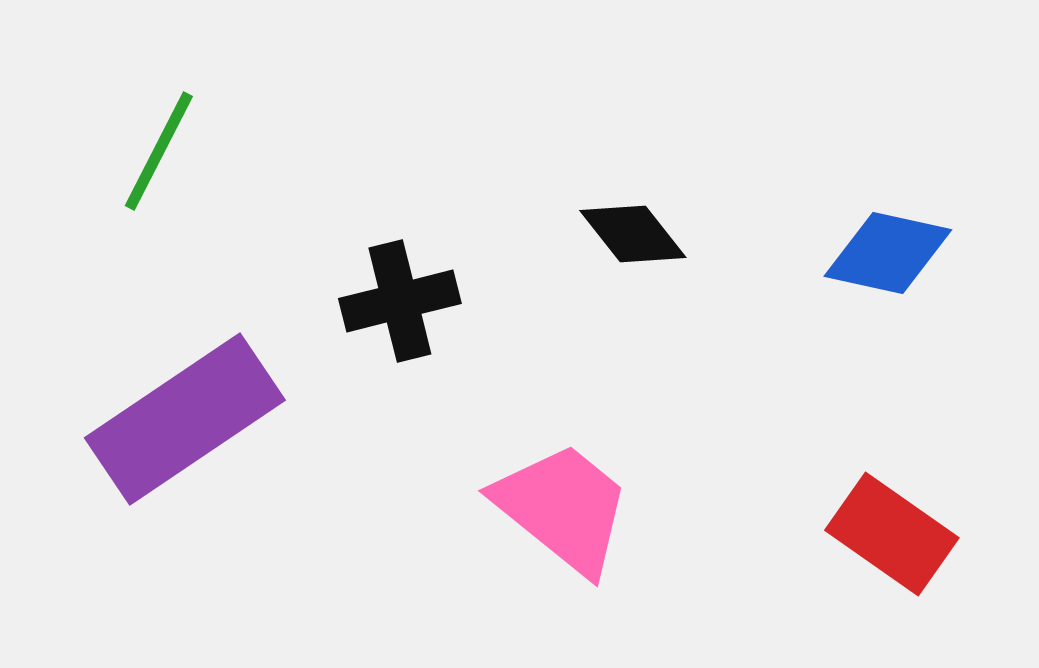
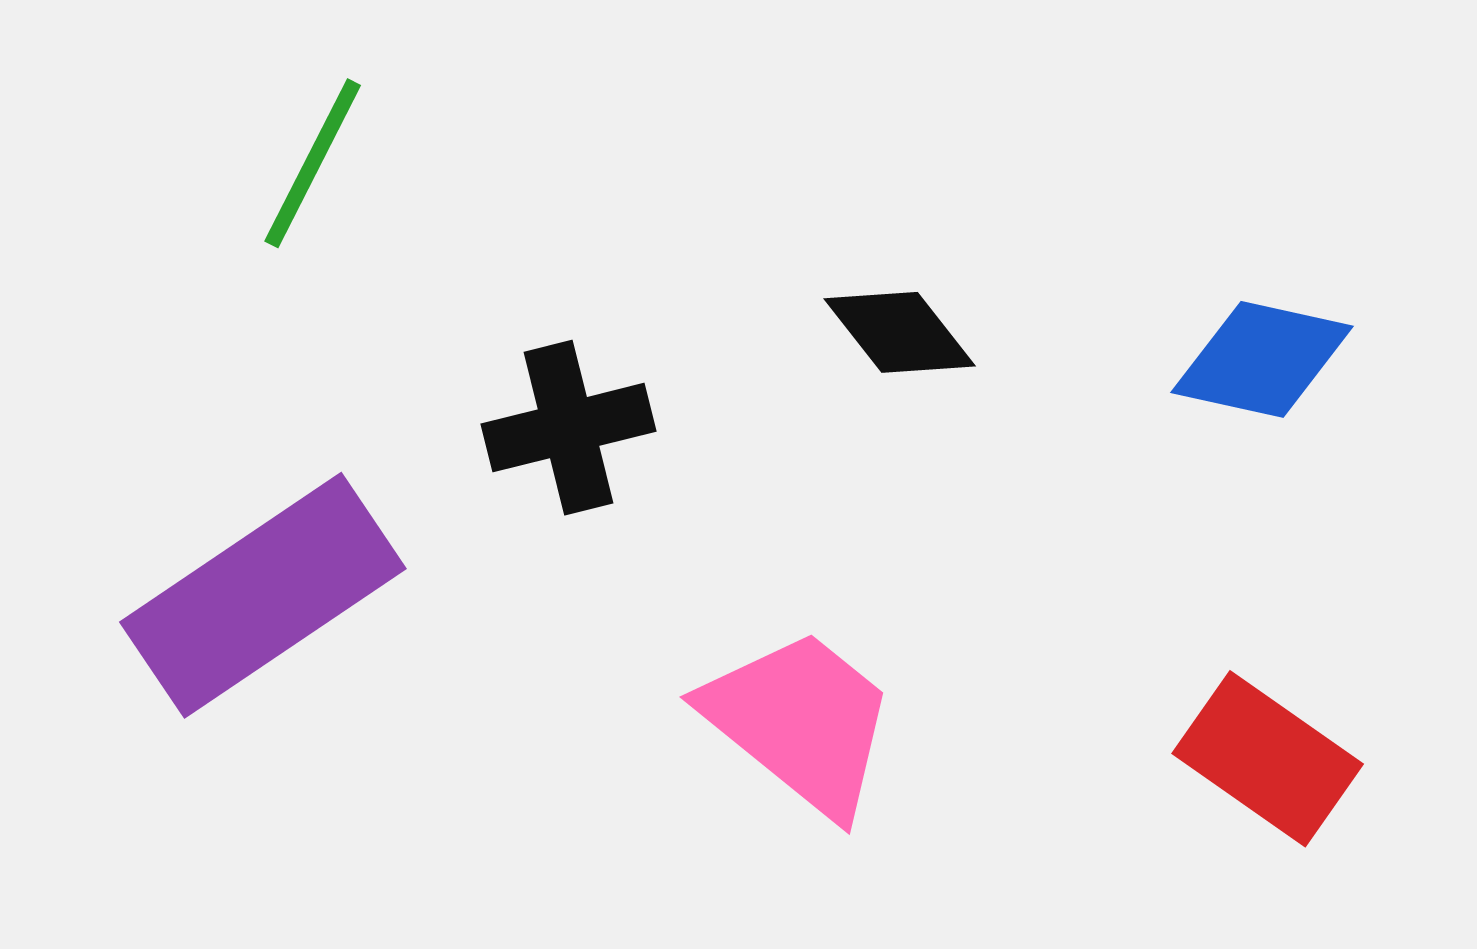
green line: (159, 151) -> (313, 163), moved

